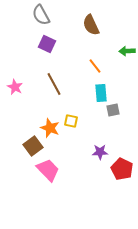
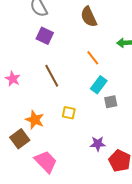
cyan rectangle: (101, 93) -> (99, 85), turned 42
orange star: (50, 128) -> (35, 120), moved
brown square: (33, 146) -> (20, 139), moved

